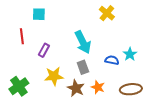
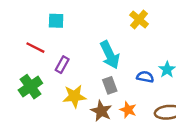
red line: (22, 36) -> (35, 48), turned -56
green cross: (19, 86) -> (30, 87), moved

